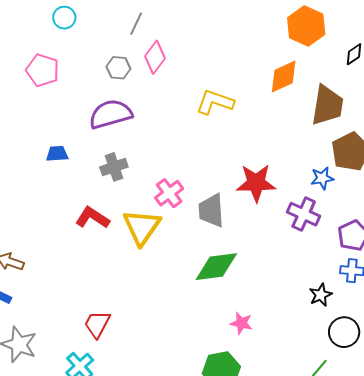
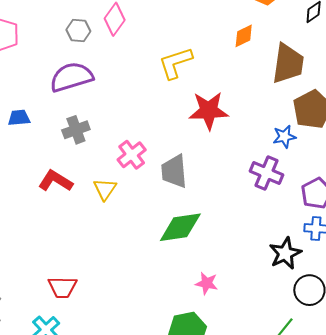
orange diamond: (284, 77) -> (244, 36), size x0.7
yellow L-shape: (215, 102) -> (175, 63), turned -36
red star: (256, 183) -> (209, 111), moved
yellow triangle: (142, 227) -> (105, 189), size x0.6
black star: (321, 295) -> (285, 253), size x1.4
red trapezoid: (97, 324) -> (62, 287), turned -116

